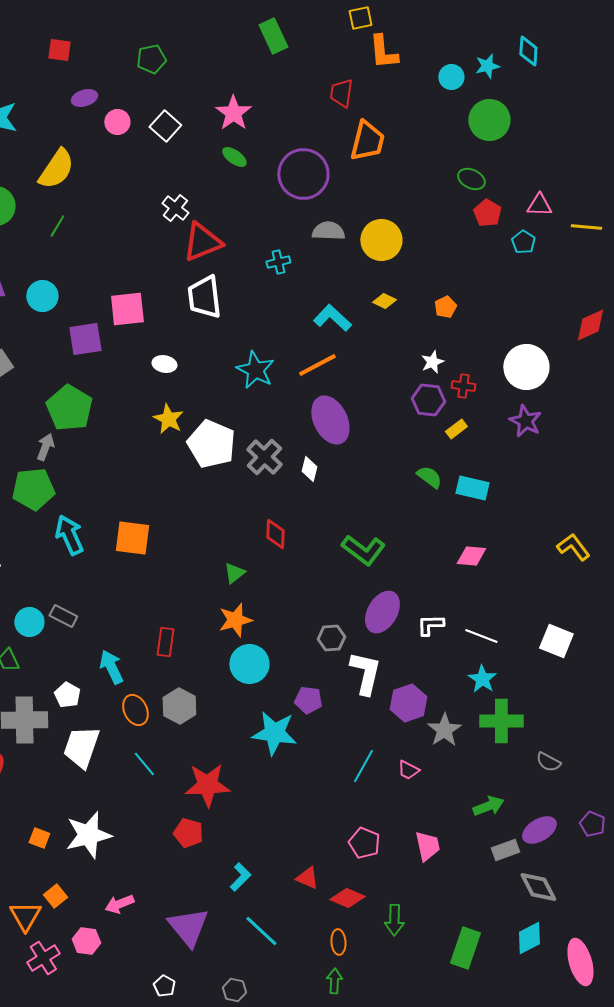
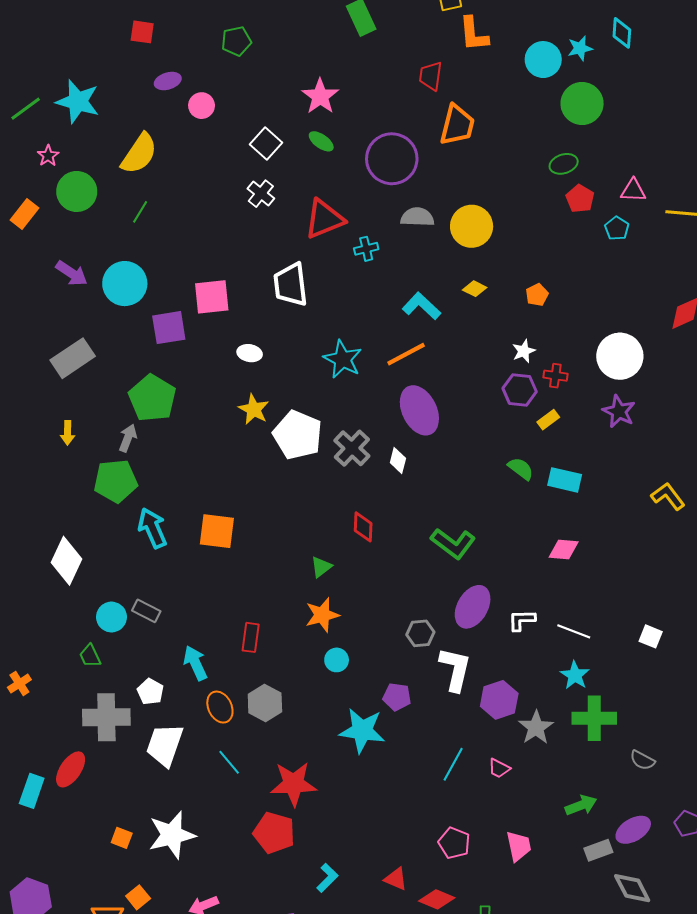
cyan circle: (451, 77) -> (543, 60), size x1.4
white square: (165, 126) -> (266, 143), moved
green ellipse: (471, 179) -> (564, 164), turned -44
red triangle: (202, 242) -> (324, 219), moved
cyan circle: (42, 296) -> (125, 284), size x1.4
yellow L-shape: (573, 547) -> (668, 496), moved
white square: (556, 641) -> (651, 636), size x0.7
cyan circle: (249, 664) -> (337, 660), size x0.6
red pentagon: (188, 833) -> (274, 833), size x1.4

